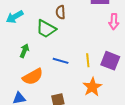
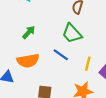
green trapezoid: (46, 29) -> (72, 33), moved

